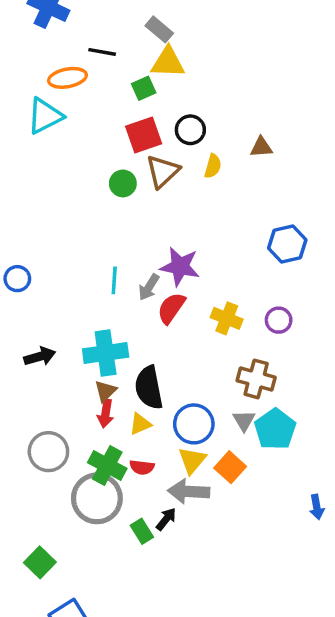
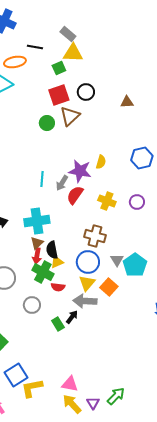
yellow semicircle: (213, 166) -> (101, 162), moved
brown cross: (256, 379) -> (95, 236), moved
black semicircle: (149, 388) -> (52, 250), moved, size x0.7
green cross: (107, 465) -> (43, 272), moved
gray circle: (97, 498) -> (32, 305), size x0.6

